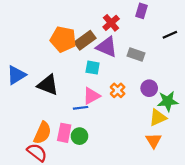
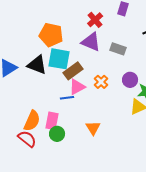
brown rectangle: (85, 40) -> (73, 71), moved
cyan square: (93, 68) -> (59, 59), moved, size x1.6
black triangle: (48, 85) -> (37, 65), moved
green circle: (79, 136) -> (57, 134), moved
orange triangle: (154, 140) -> (93, 128), moved

